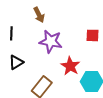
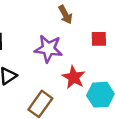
brown arrow: (39, 15) -> (65, 15), moved

